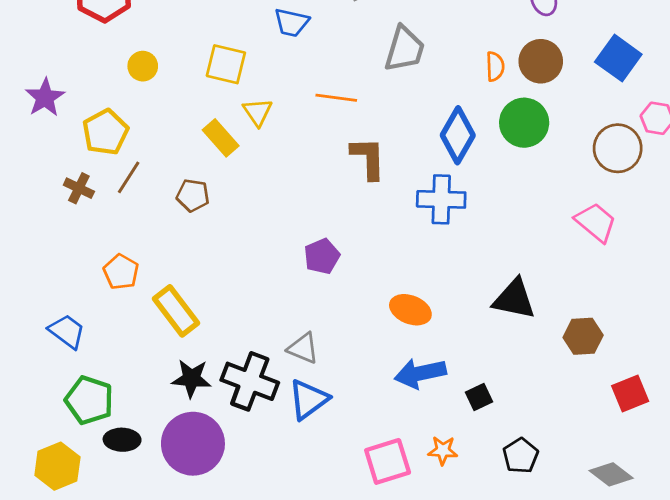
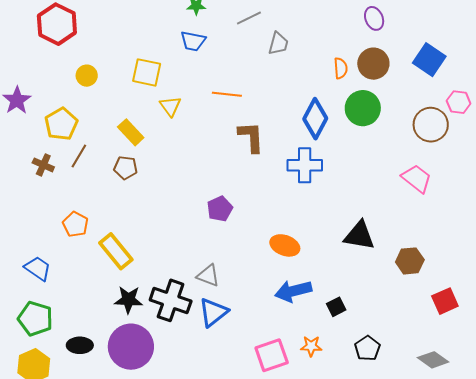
gray trapezoid: (405, 49) -> (278, 43), moved, size x0.7
yellow rectangle: (221, 138) -> (131, 132), moved
green pentagon: (89, 400) -> (35, 319), moved

